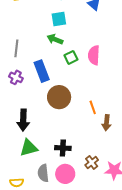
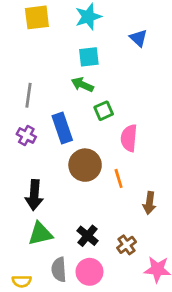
pink semicircle: (94, 55) -> (129, 138), moved
orange line: (93, 107) -> (119, 178), moved
black cross: (63, 148) -> (88, 236), turned 35
brown cross: (92, 162) -> (127, 245), moved

